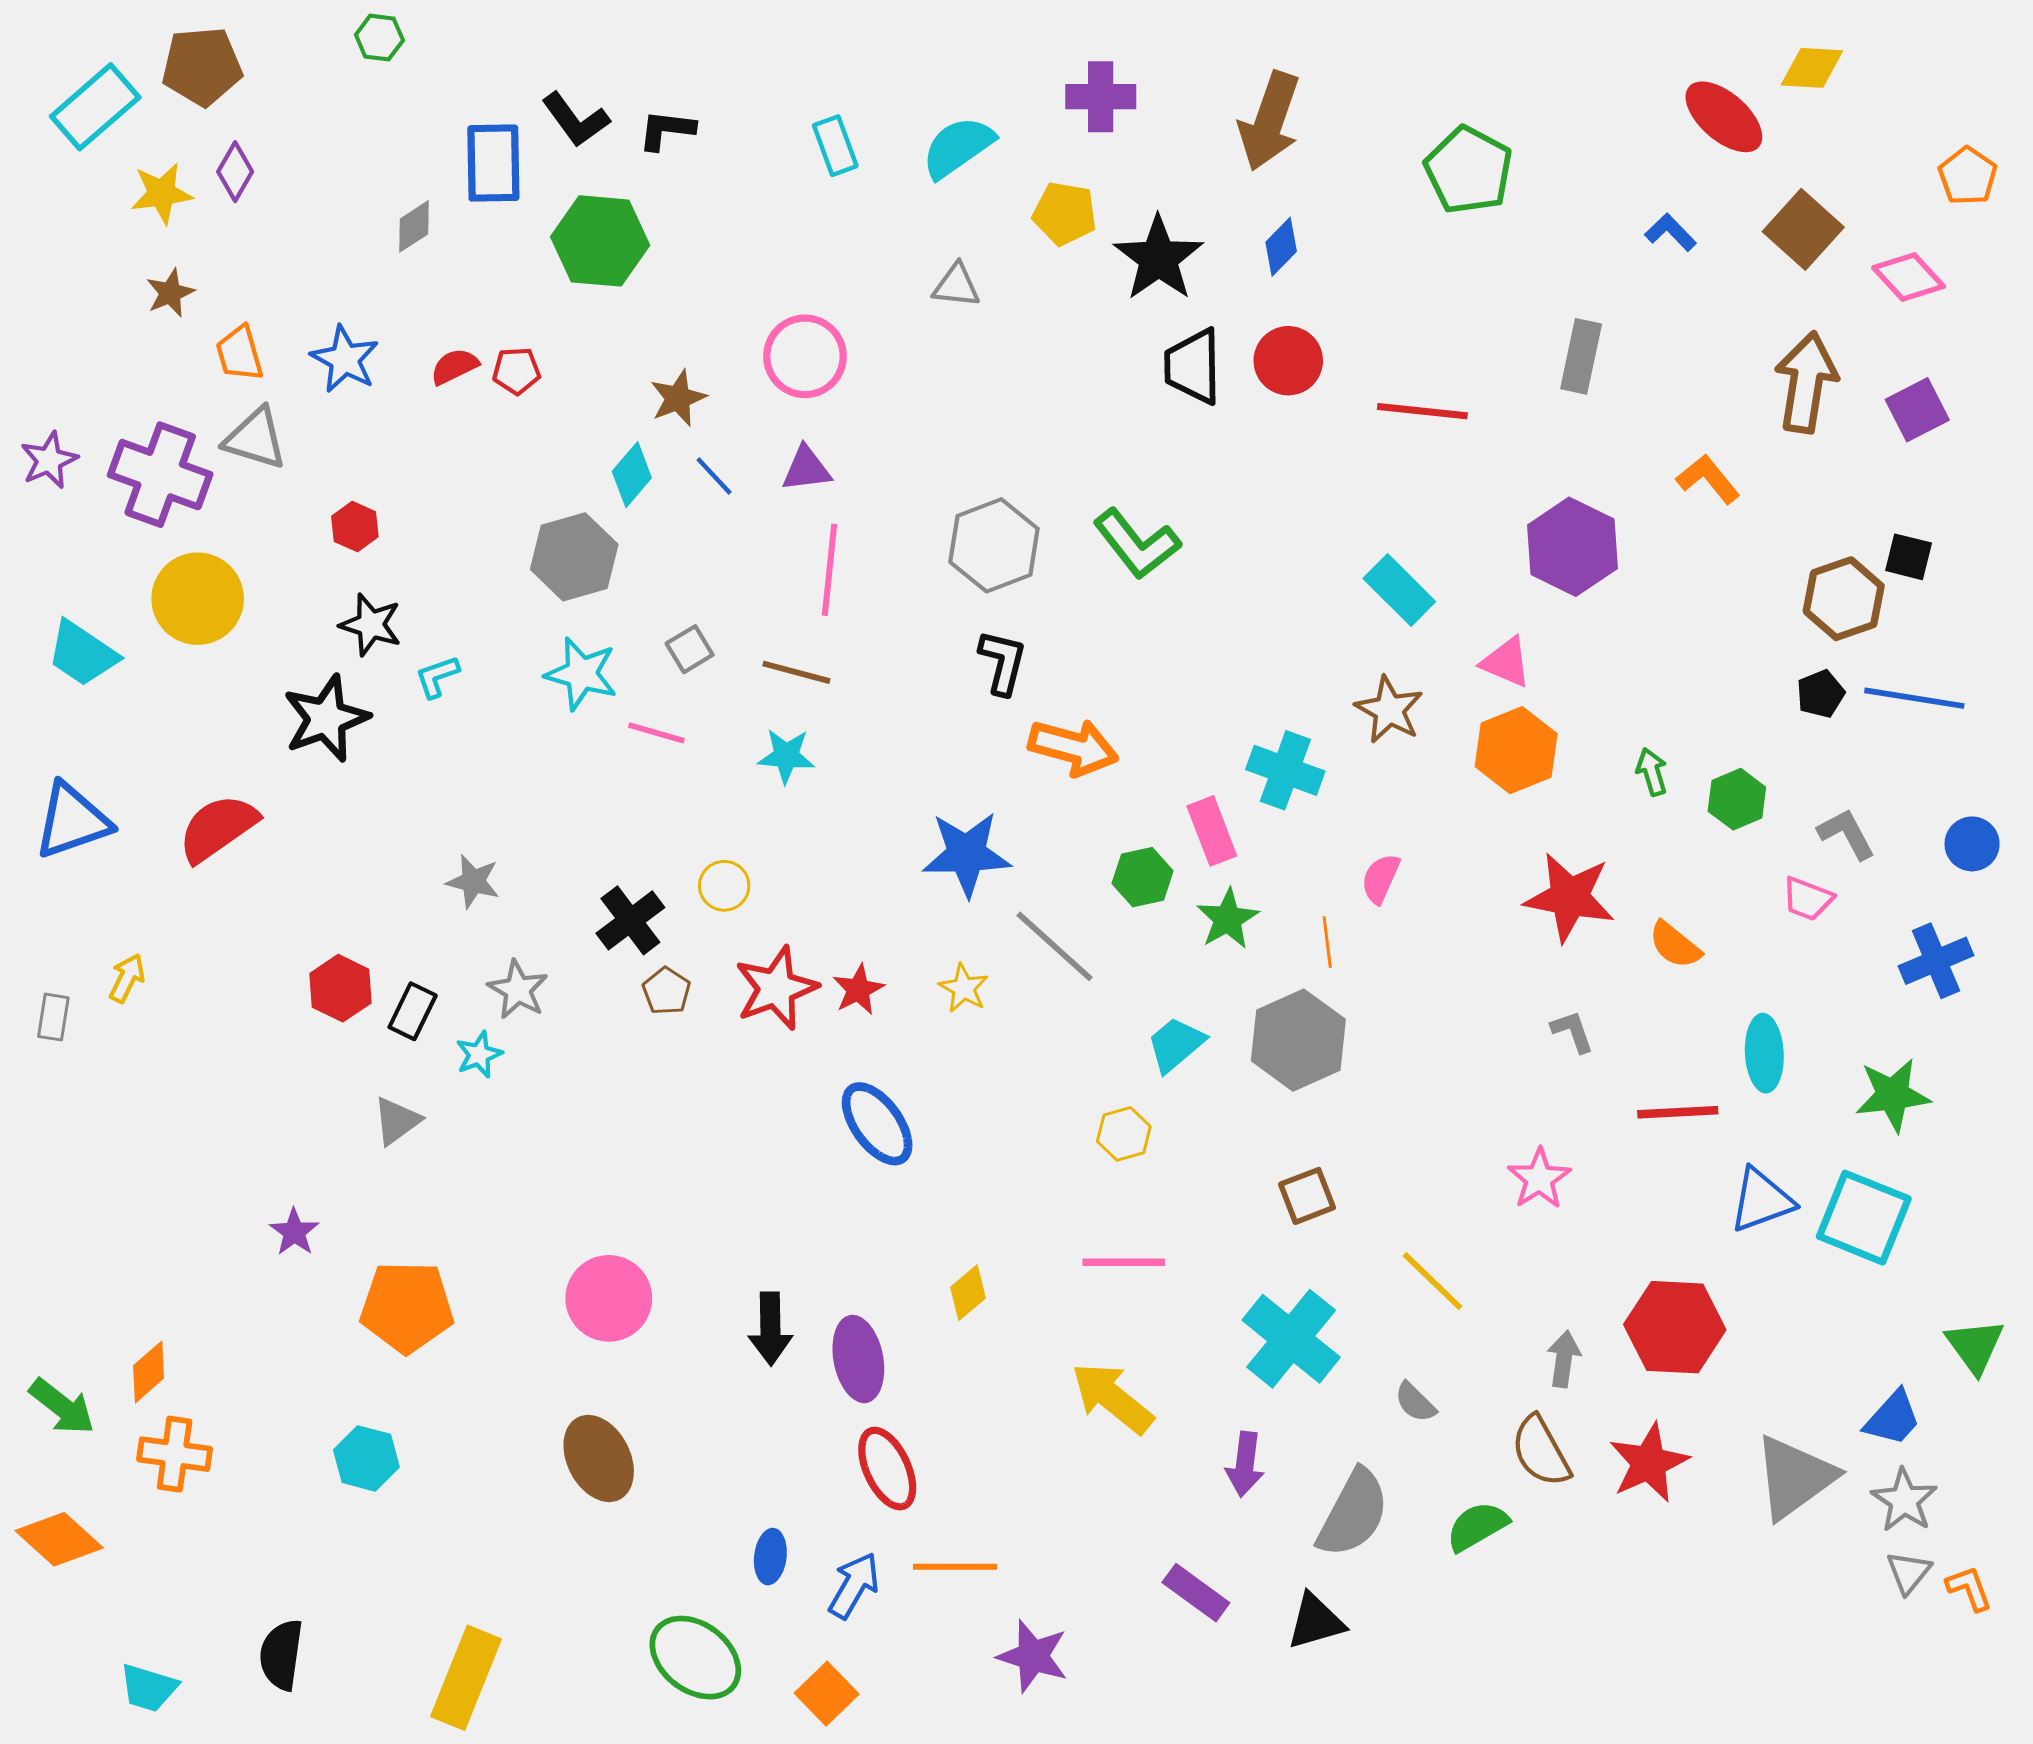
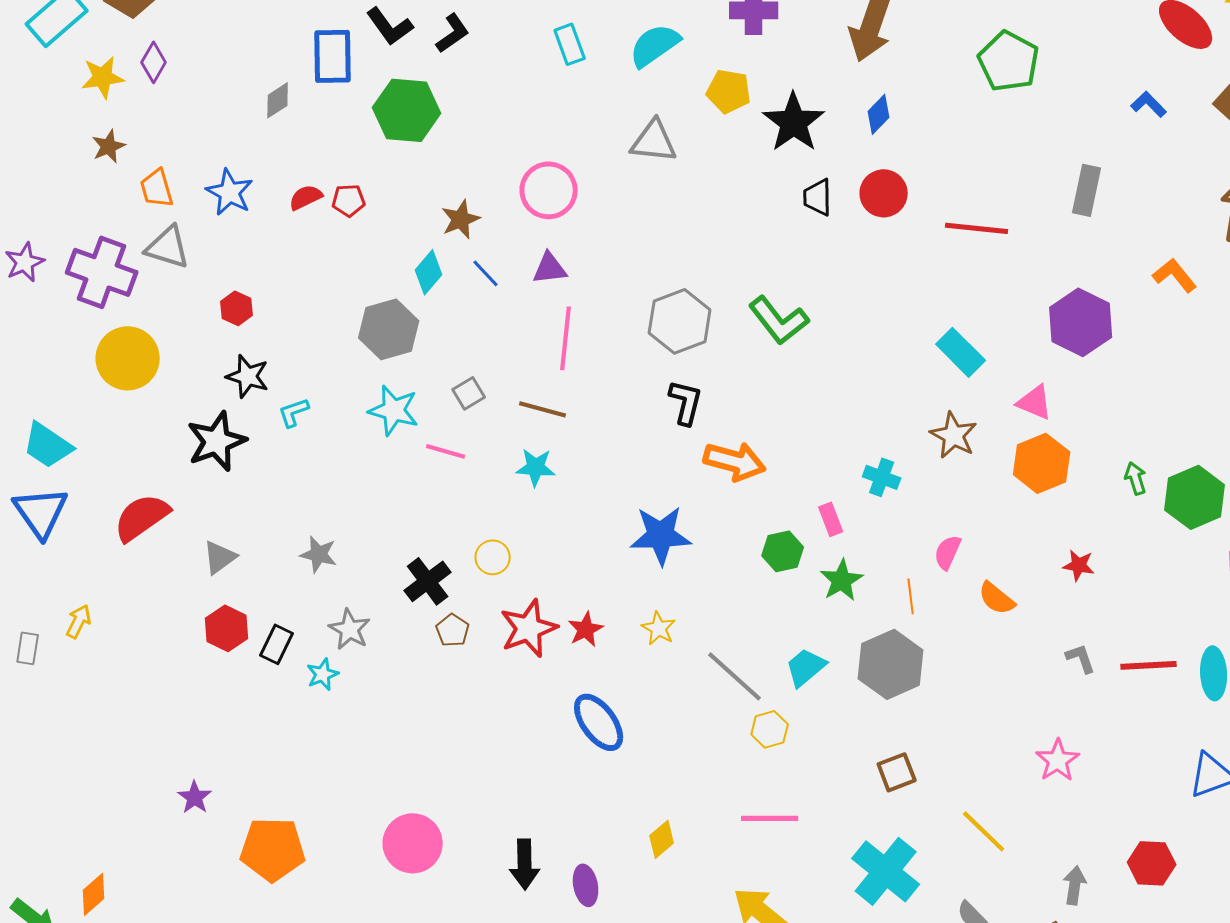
black L-shape: (666, 130) -> (453, 33), turned 138
gray triangle: (956, 286) -> (654, 141), size x1.4
black trapezoid: (1193, 366) -> (818, 197), size x0.7
cyan trapezoid: (82, 654) -> (48, 445), moved
cyan cross: (1285, 770) -> (882, 477), size x0.7
green hexagon: (1737, 799) -> (1195, 497), size x1.5
blue triangle: (72, 821) -> (41, 512), turned -46
pink rectangle: (1212, 831) -> (831, 519), size x0.7
red star: (1570, 897) -> (1079, 565), size x0.5
orange semicircle: (1675, 945) -> (997, 598), moved
gray line: (1055, 946) -> (735, 676), moved
red line: (1678, 1112) -> (1149, 665), moved
gray triangle: (397, 1121) -> (220, 557), moved
red hexagon: (1675, 1327) -> (1152, 863), size x0.7
purple ellipse: (858, 1359) -> (586, 885), size x0.7

